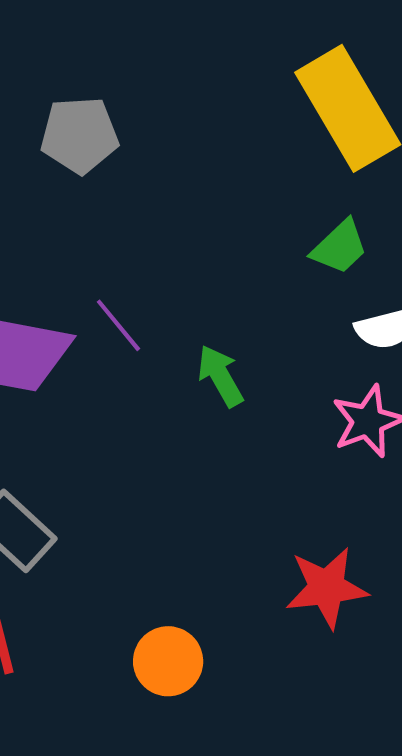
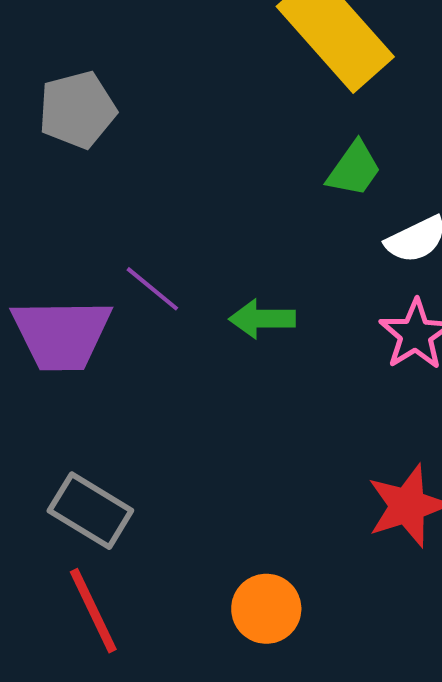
green arrow: (220, 376) -> (262, 319), turned -50

